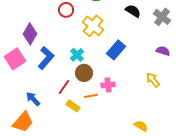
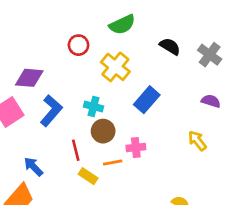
purple diamond: (30, 34) -> (29, 78), turned 65
cyan cross: (77, 55) -> (94, 107), turned -32
red line: (64, 87) -> (76, 150), turned -49

